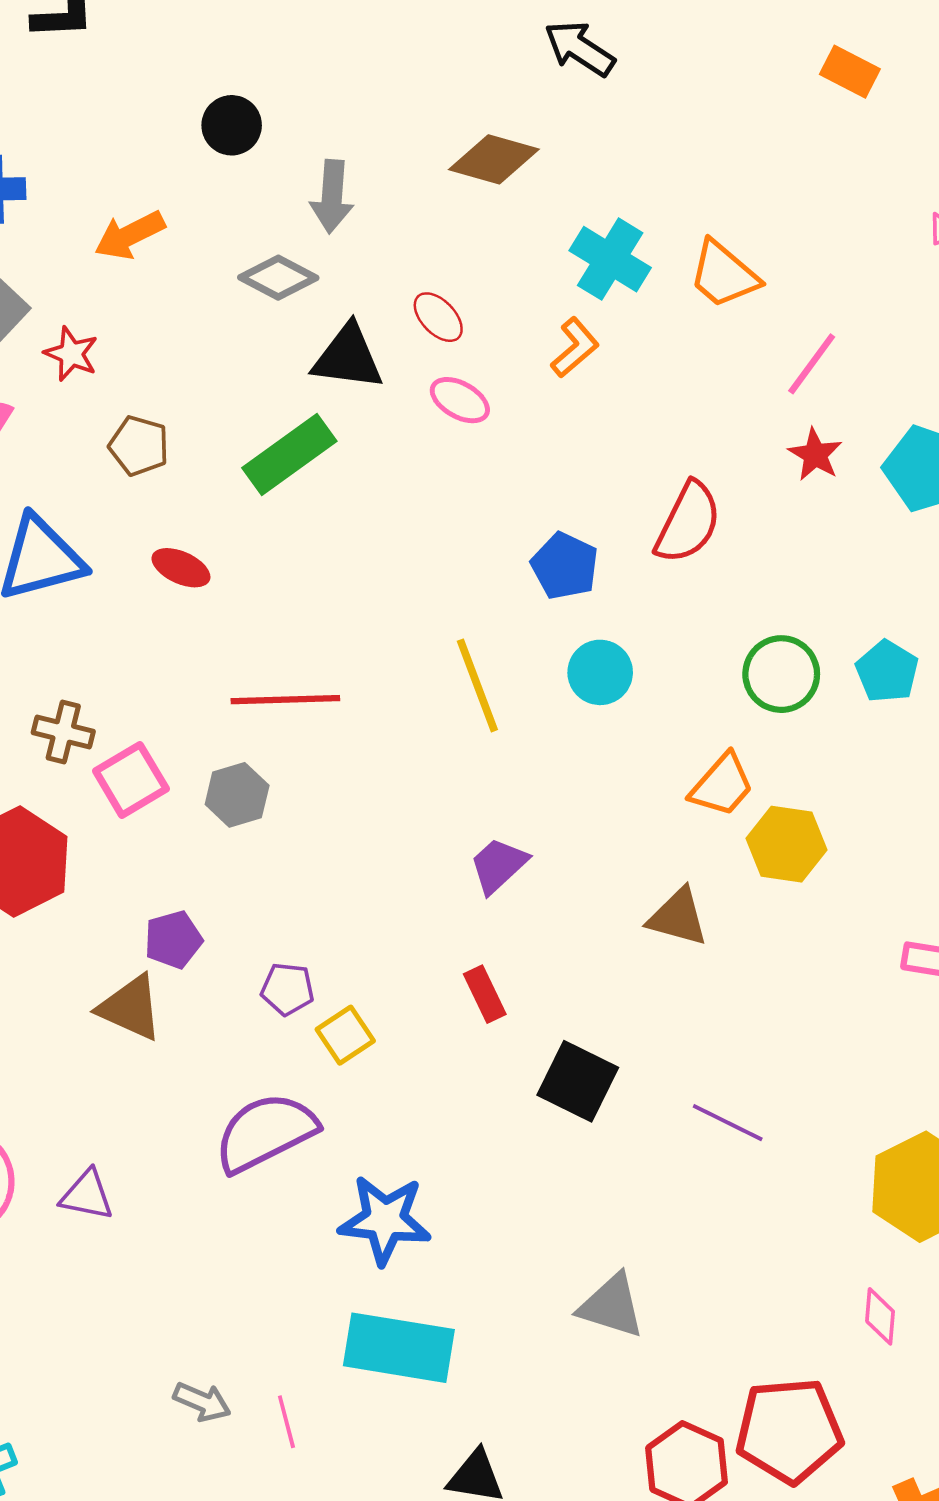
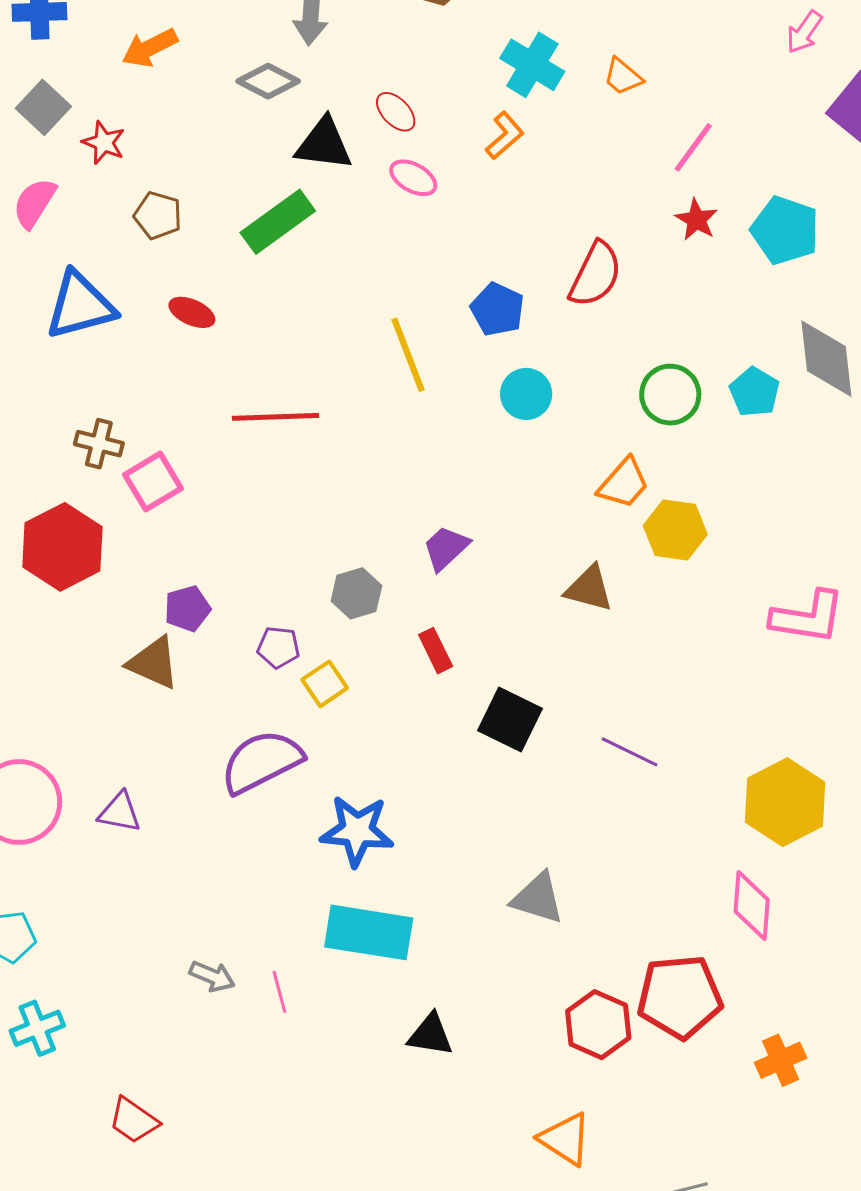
orange trapezoid: (724, 274) -> (623, 77), size x0.7
yellow line: (477, 685) -> (408, 355), moved
gray hexagon: (237, 795) -> (356, 593), moved
pink diamond: (880, 1316) -> (752, 905), size x1.5

